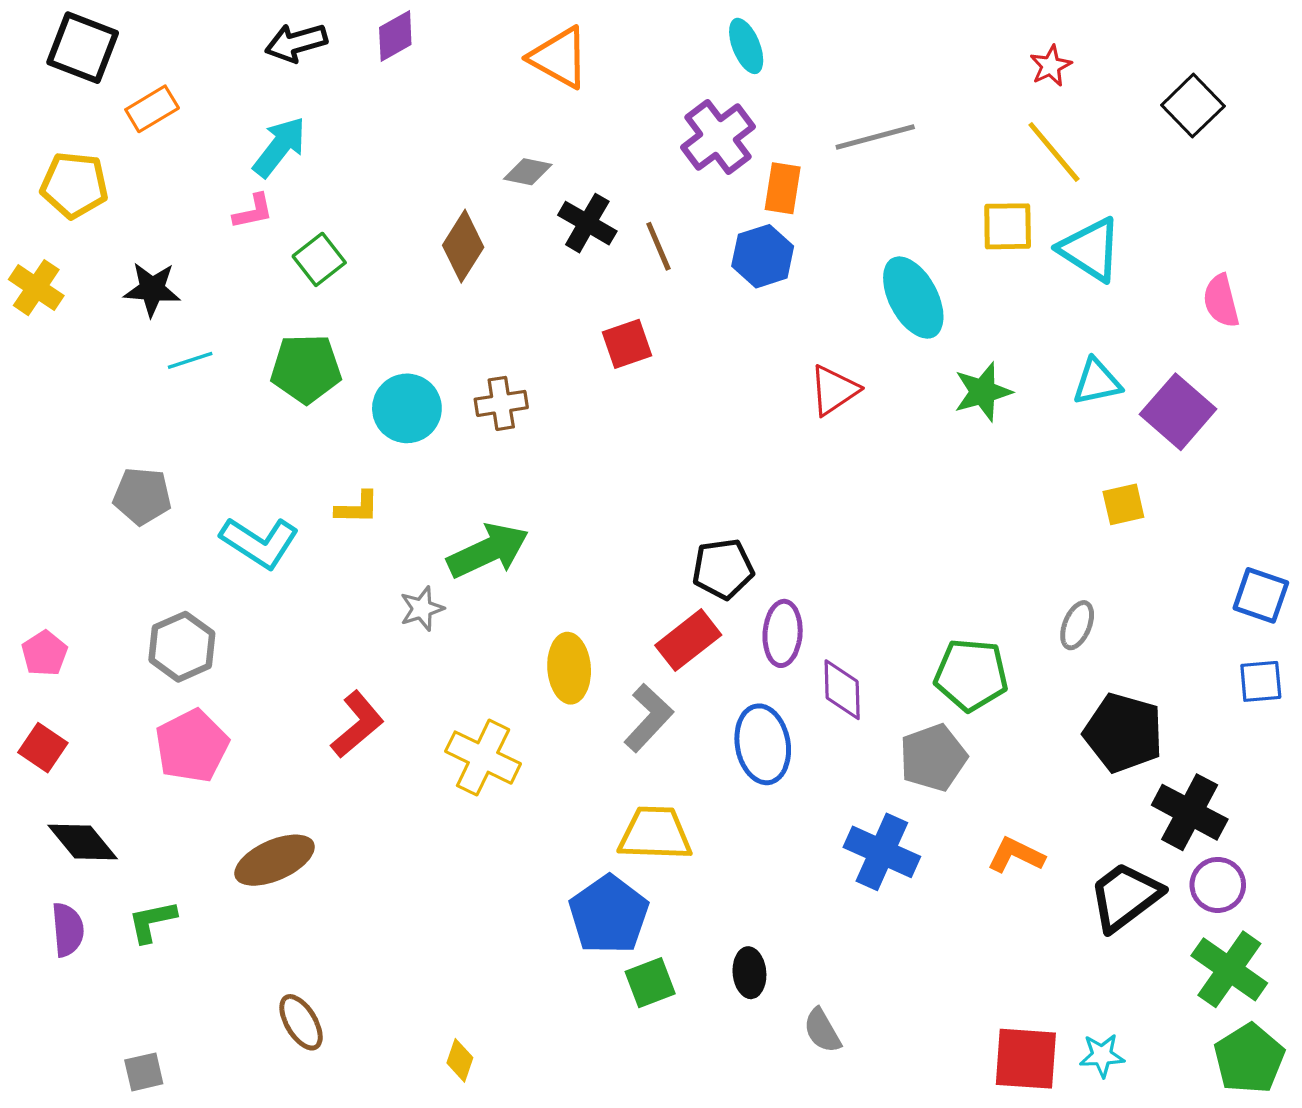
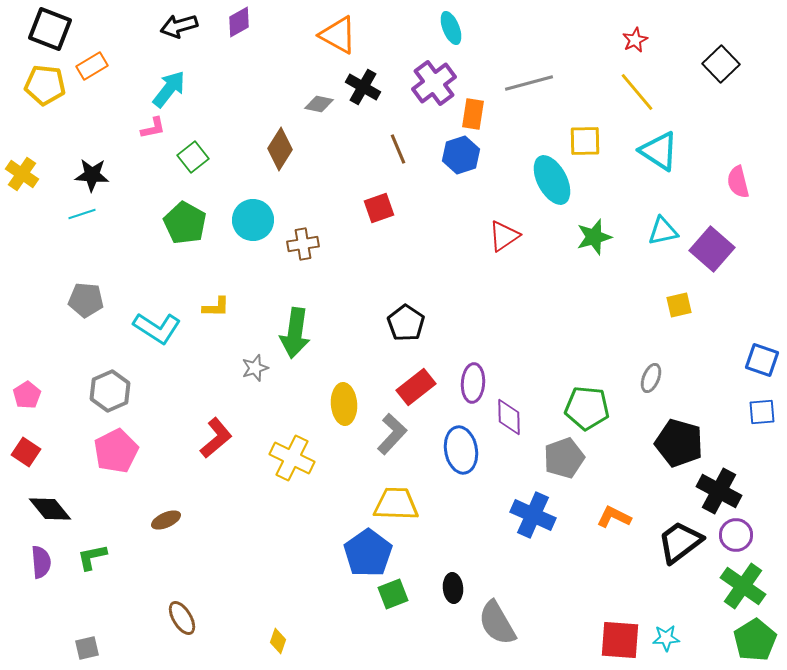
yellow pentagon: (74, 185) -> (45, 85), moved
black cross: (587, 223) -> (363, 87), moved
yellow square: (1008, 226) -> (585, 141), moved
cyan line: (190, 360) -> (82, 214), moved
green pentagon: (306, 369) -> (185, 223), turned 30
cyan circle: (407, 408) -> (253, 220), moved
green arrow: (488, 551) -> (295, 333), turned 123
black pentagon: (723, 569) -> (406, 323), moved, turned -30
brown ellipse: (275, 860) -> (166, 520), size x0.6
gray semicircle: (822, 1031) -> (497, 623), size x1.6

